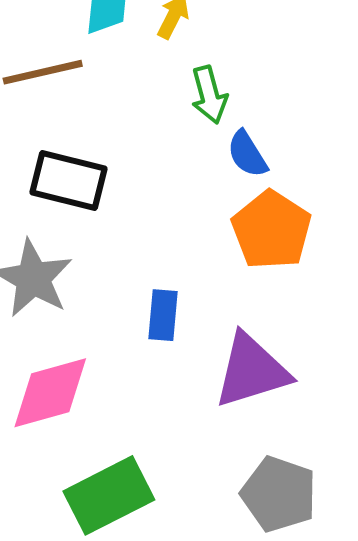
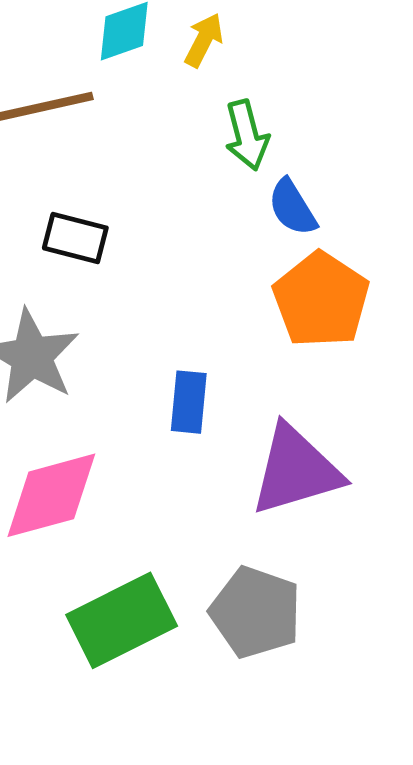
black rectangle: (69, 180) -> (75, 238), size x0.7
gray pentagon: (279, 494) -> (256, 612), moved

